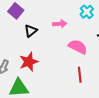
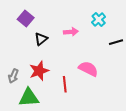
pink semicircle: (78, 47) -> (88, 69), moved
red line: (80, 75) -> (65, 84), moved

